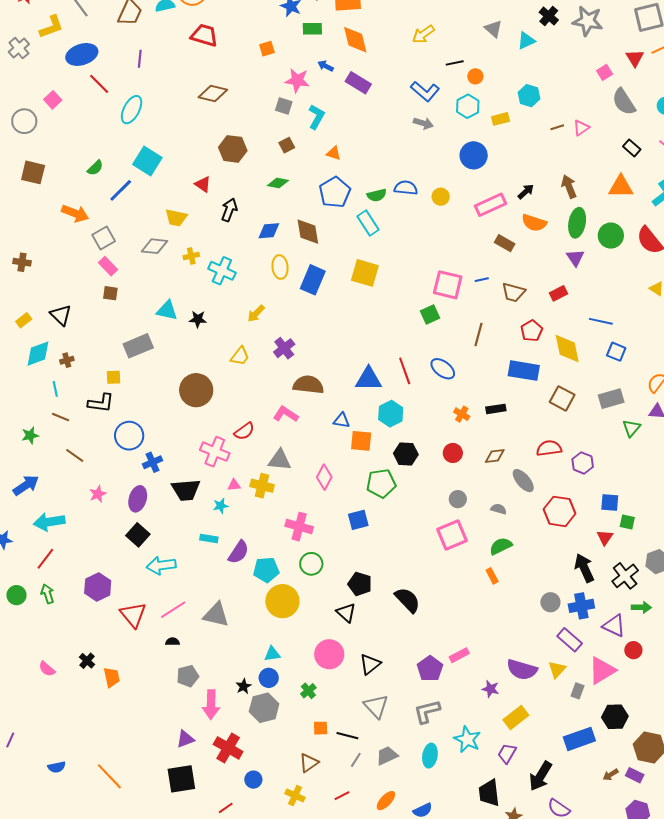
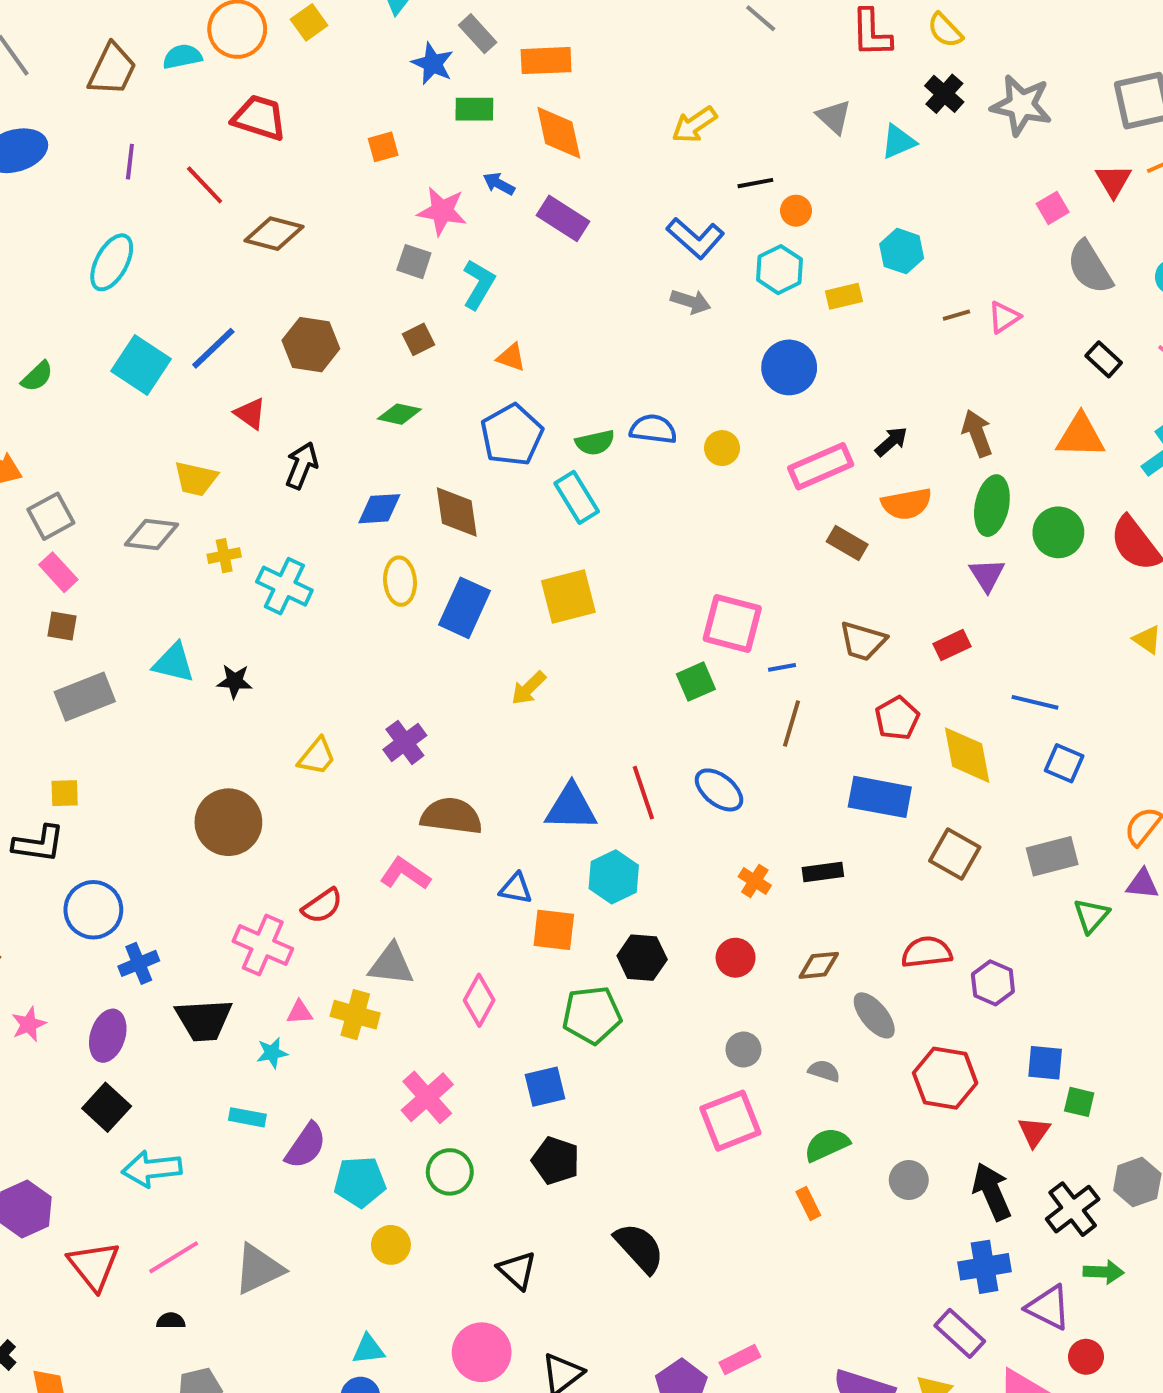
red line: (99, 84) -> (205, 185), moved
blue line: (121, 190) -> (213, 348), moved
orange semicircle: (534, 223) -> (906, 504), turned -30
yellow square: (365, 273) -> (568, 596), turned -32
blue line: (482, 280) -> (782, 667), moved
yellow arrow: (256, 313) -> (529, 688), moved
gray rectangle: (138, 346) -> (85, 697), moved
pink cross: (299, 527) -> (427, 1097), turned 32
black pentagon: (360, 584) -> (556, 1161), moved
yellow circle: (282, 601) -> (391, 1245), size x0.6
gray circle: (550, 602) -> (909, 1180), moved
gray triangle: (216, 615) -> (259, 1269), turned -40

